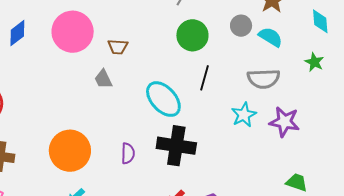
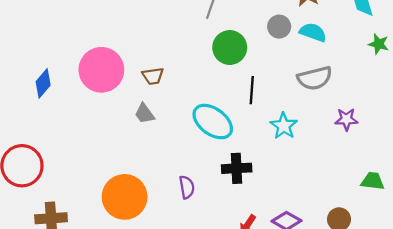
green star: (314, 62) -> (379, 44), moved
cyan star: (244, 115) -> (284, 126), moved
purple star: (285, 122) -> (346, 119), size x0.7
black cross: (176, 146) -> (237, 168), size x0.7

